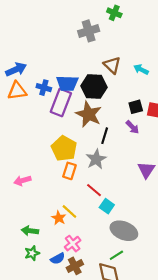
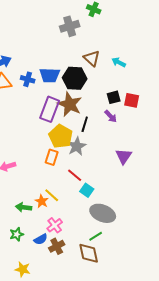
purple rectangle: (61, 103) -> (50, 109), moved
yellow pentagon: (64, 148) -> (61, 136), moved
green arrow: (30, 231) -> (24, 207), moved

